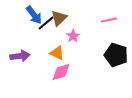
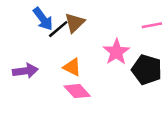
pink line: (109, 20) -> (152, 25), moved
pink star: (73, 36) -> (116, 52), moved, size x1.5
pink diamond: (61, 72) -> (77, 91), turned 65

